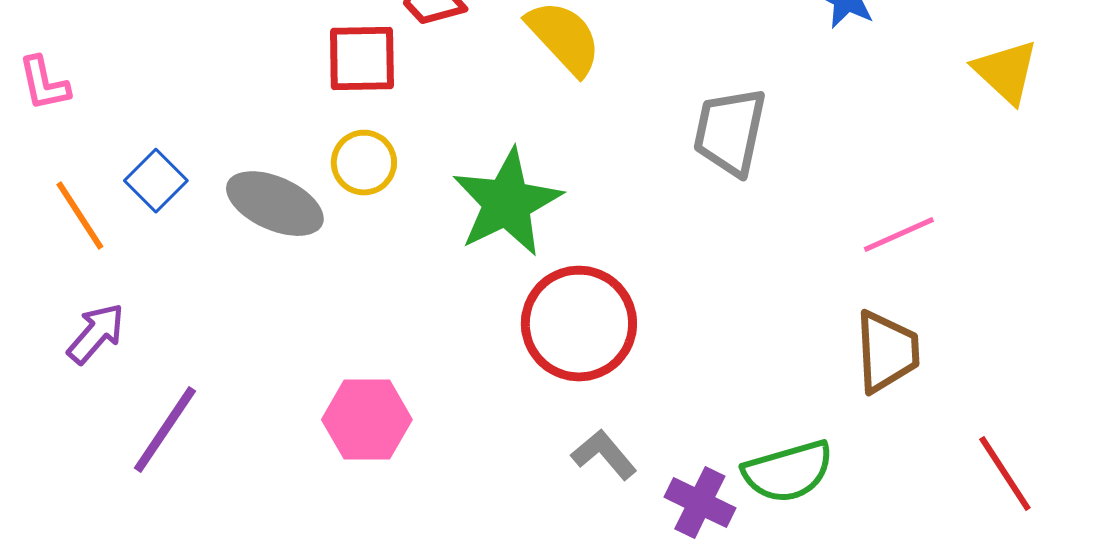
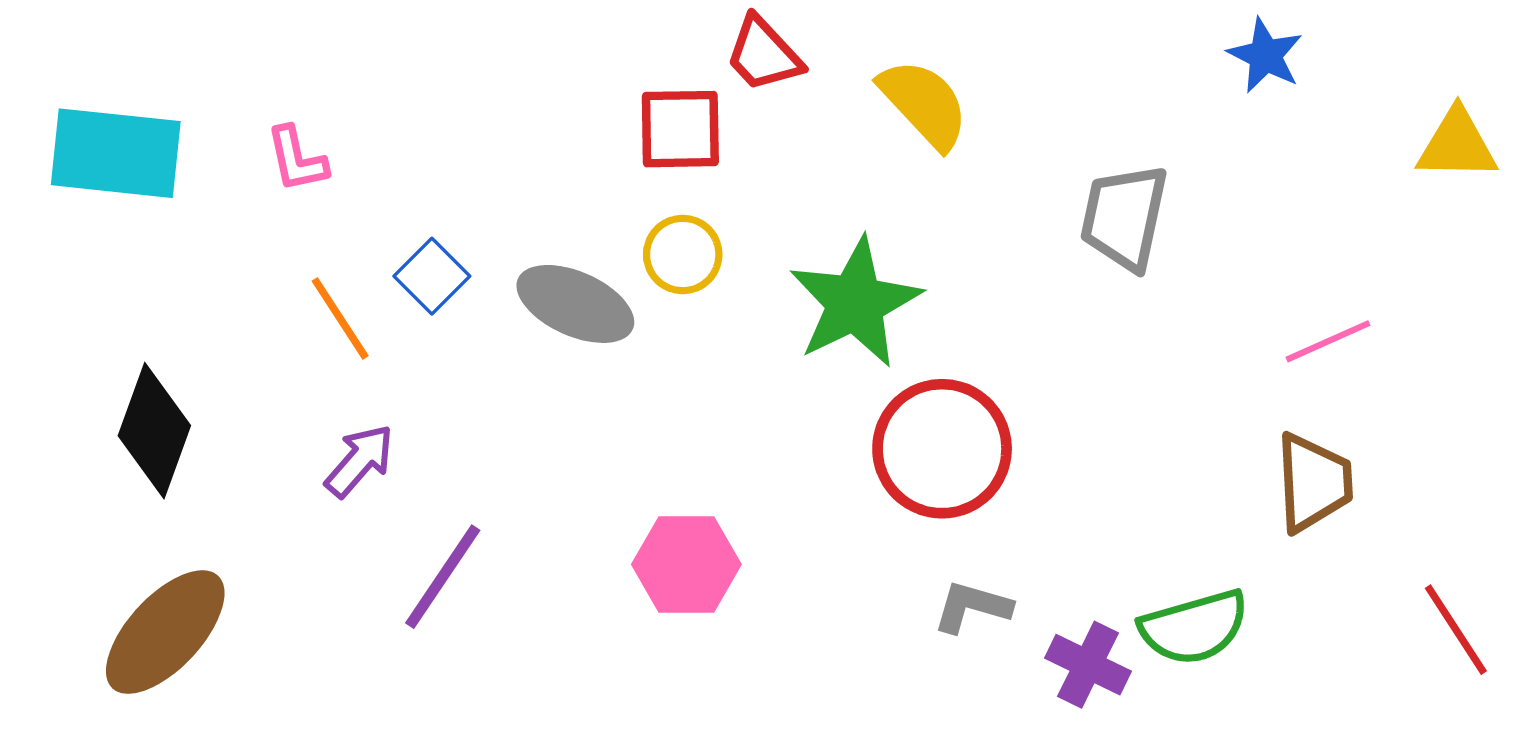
yellow triangle: (1006, 72) -> (1457, 145), turned -42
gray L-shape: (604, 455) -> (972, 607), turned -34

